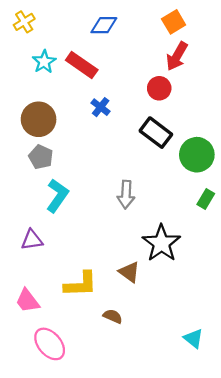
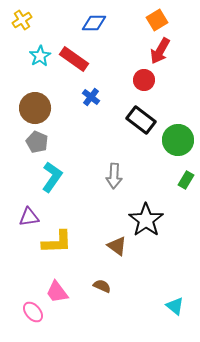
yellow L-shape: (81, 284) -> (57, 242), moved
pink trapezoid: (27, 301) -> (57, 292), moved
pink ellipse: (50, 344) -> (33, 312), moved, size x0.7

